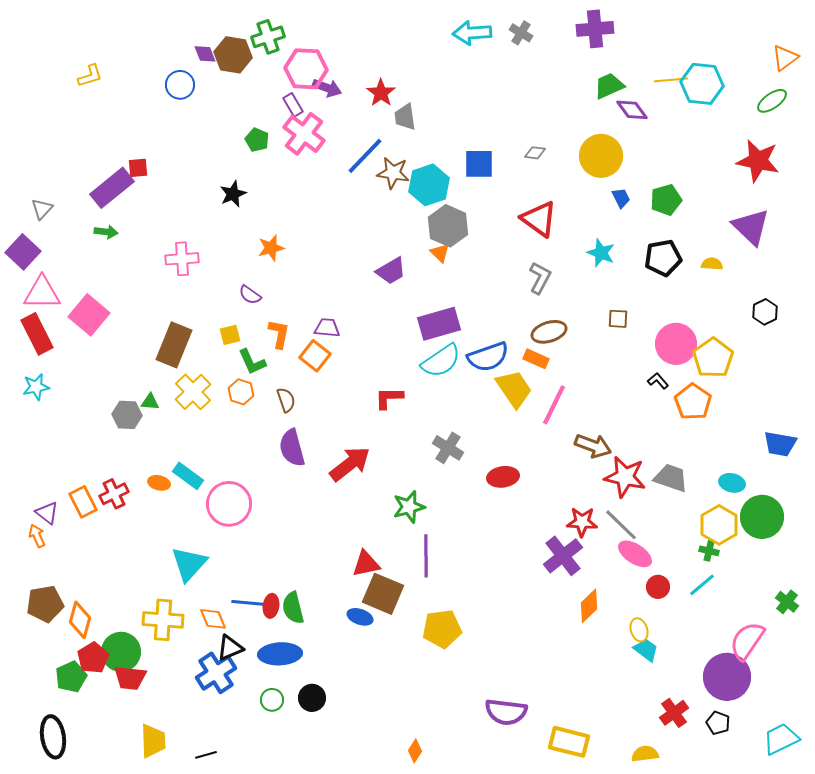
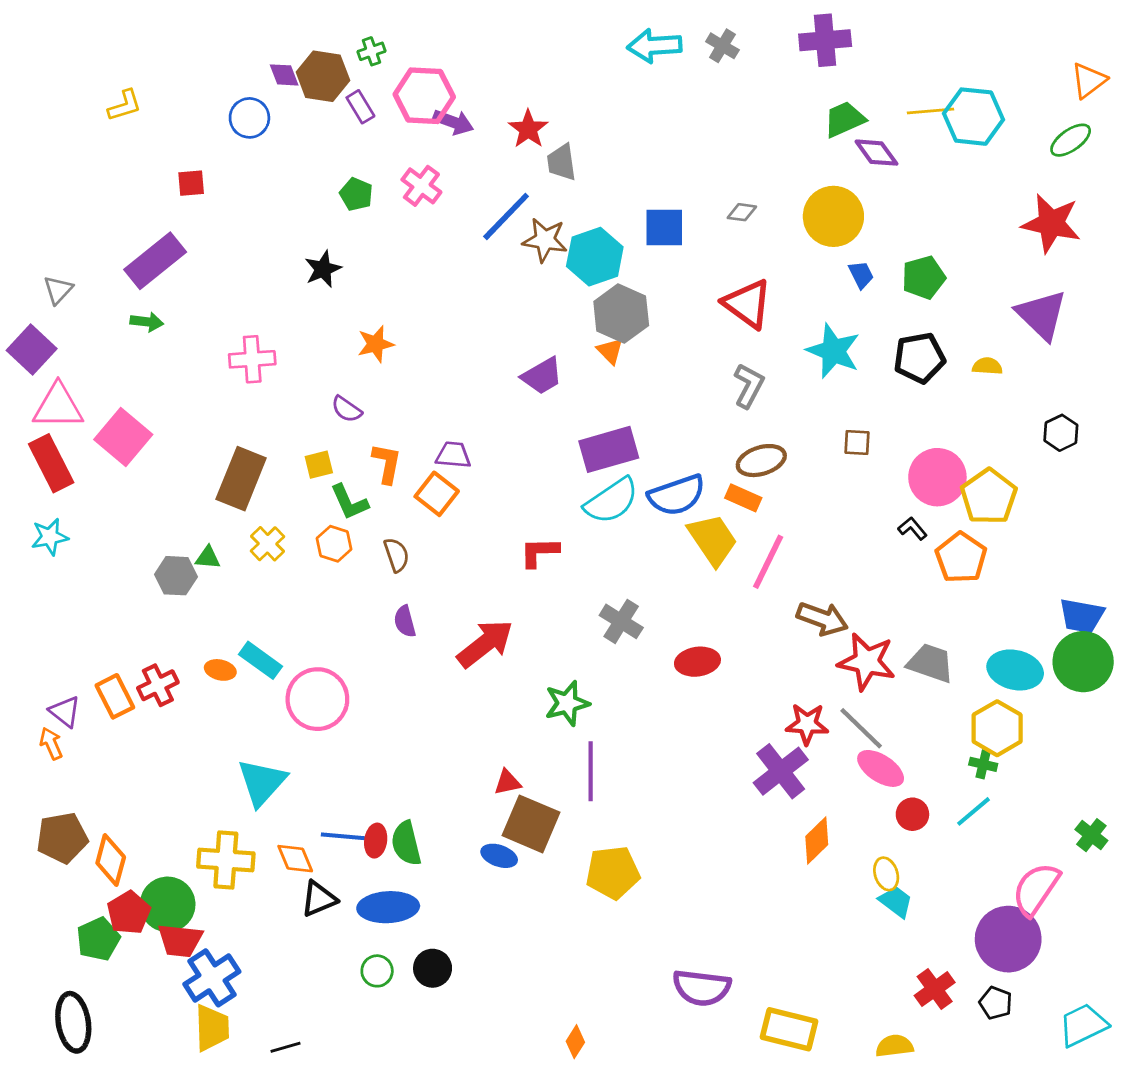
green cross: (268, 37) -> (371, 51), size x0.6
purple rectangle: (293, 105) -> (360, 107), moved
pink cross: (304, 134) -> (421, 186), size x0.7
red square: (138, 168) -> (191, 183), moved
cyan star: (601, 253) -> (833, 351), size x1.4
yellow cross: (193, 392) -> (267, 544), size x0.7
purple semicircle: (292, 448) -> (405, 621), size x0.6
cyan ellipse: (732, 483) -> (1015, 670), size x1.5
green circle: (762, 517) -> (1083, 662), moved
red triangle: (366, 564) -> (507, 782), size x0.7
blue cross: (216, 673) -> (212, 978), moved

